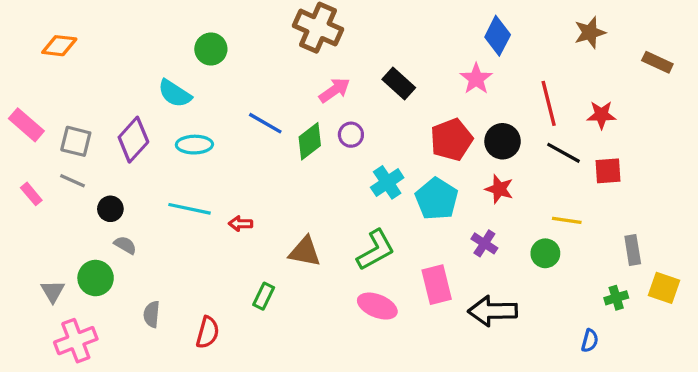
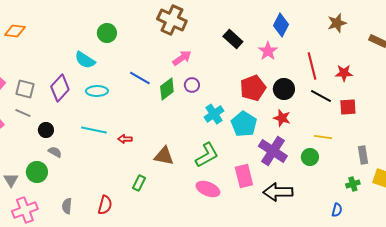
black rectangle: (399, 84) -> (233, 39), moved
purple cross: (484, 243) -> (273, 151), size x1.8
gray semicircle: (152, 314) -> (67, 206), moved

